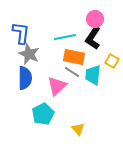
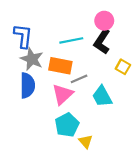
orange rectangle: (74, 57) -> (60, 66), moved
gray line: (72, 72) -> (79, 79), turned -56
cyan trapezoid: (93, 75) -> (102, 96), moved, turned -35
cyan pentagon: (43, 114) -> (67, 125), moved

